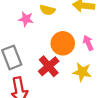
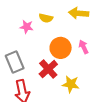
yellow star: (82, 72) -> (71, 84), moved

